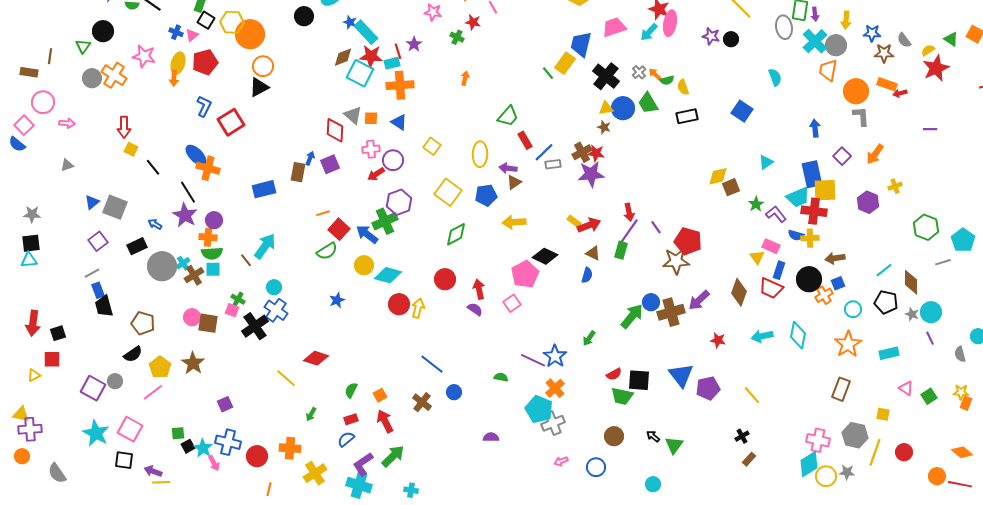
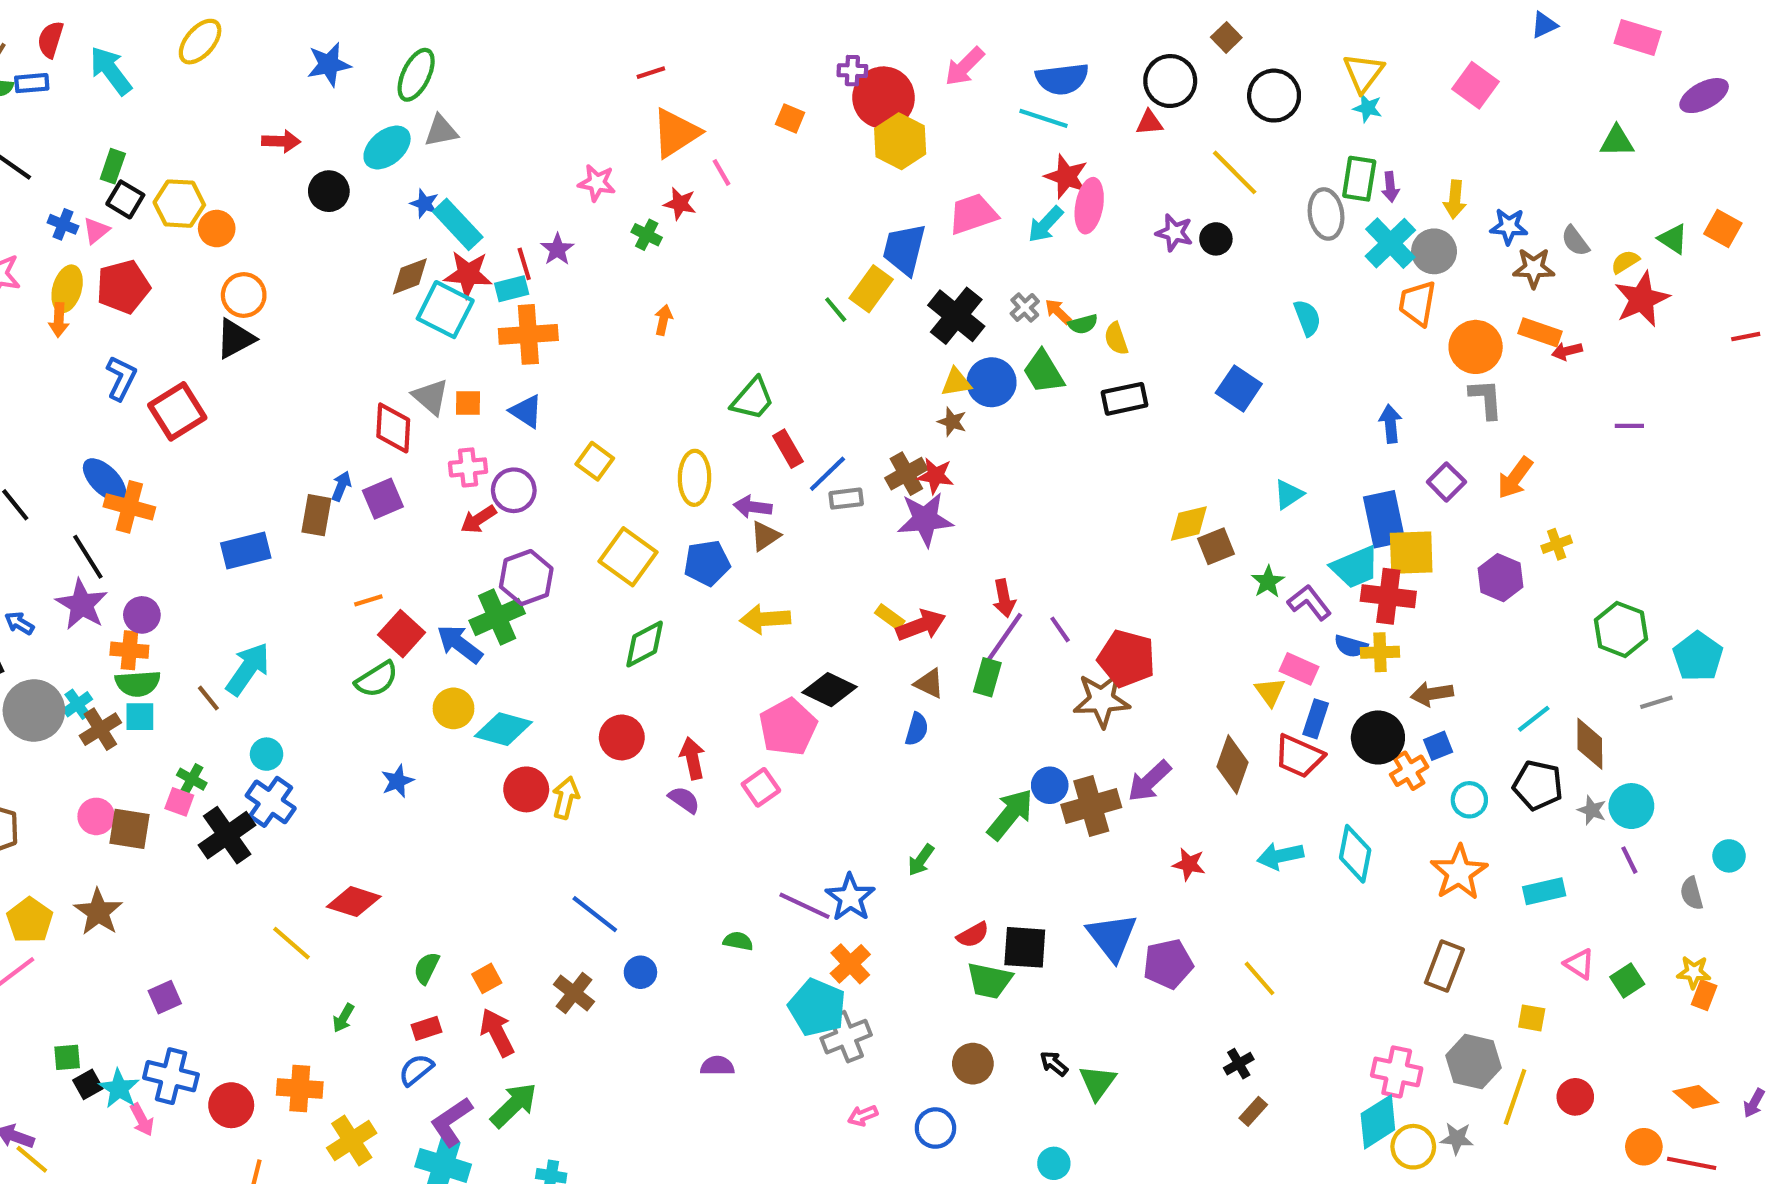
orange circle: (250, 34) -> (217, 229), size x0.6
yellow line: (161, 482) -> (32, 1159), turned 42

